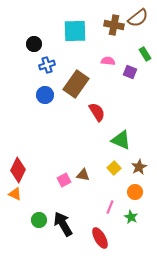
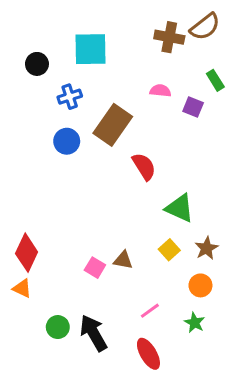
cyan square: (75, 31) -> (90, 49), moved
black circle: (34, 44) -> (37, 64), moved
pink square: (64, 180) -> (95, 268), turned -32
pink line: (110, 207) -> (150, 311), moved, turned 32

